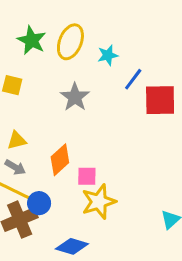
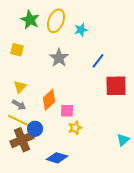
blue line: (133, 79) -> (98, 61), moved
red square: (160, 100) -> (116, 86), moved
yellow triangle: (17, 140) -> (20, 87), turned -32
yellow star: (99, 202) -> (75, 128), size x0.6

